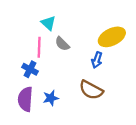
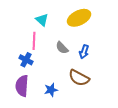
yellow ellipse: (112, 37) -> (79, 18), moved
gray semicircle: (62, 44) -> (62, 48), moved
blue star: (51, 98) -> (51, 90), moved

